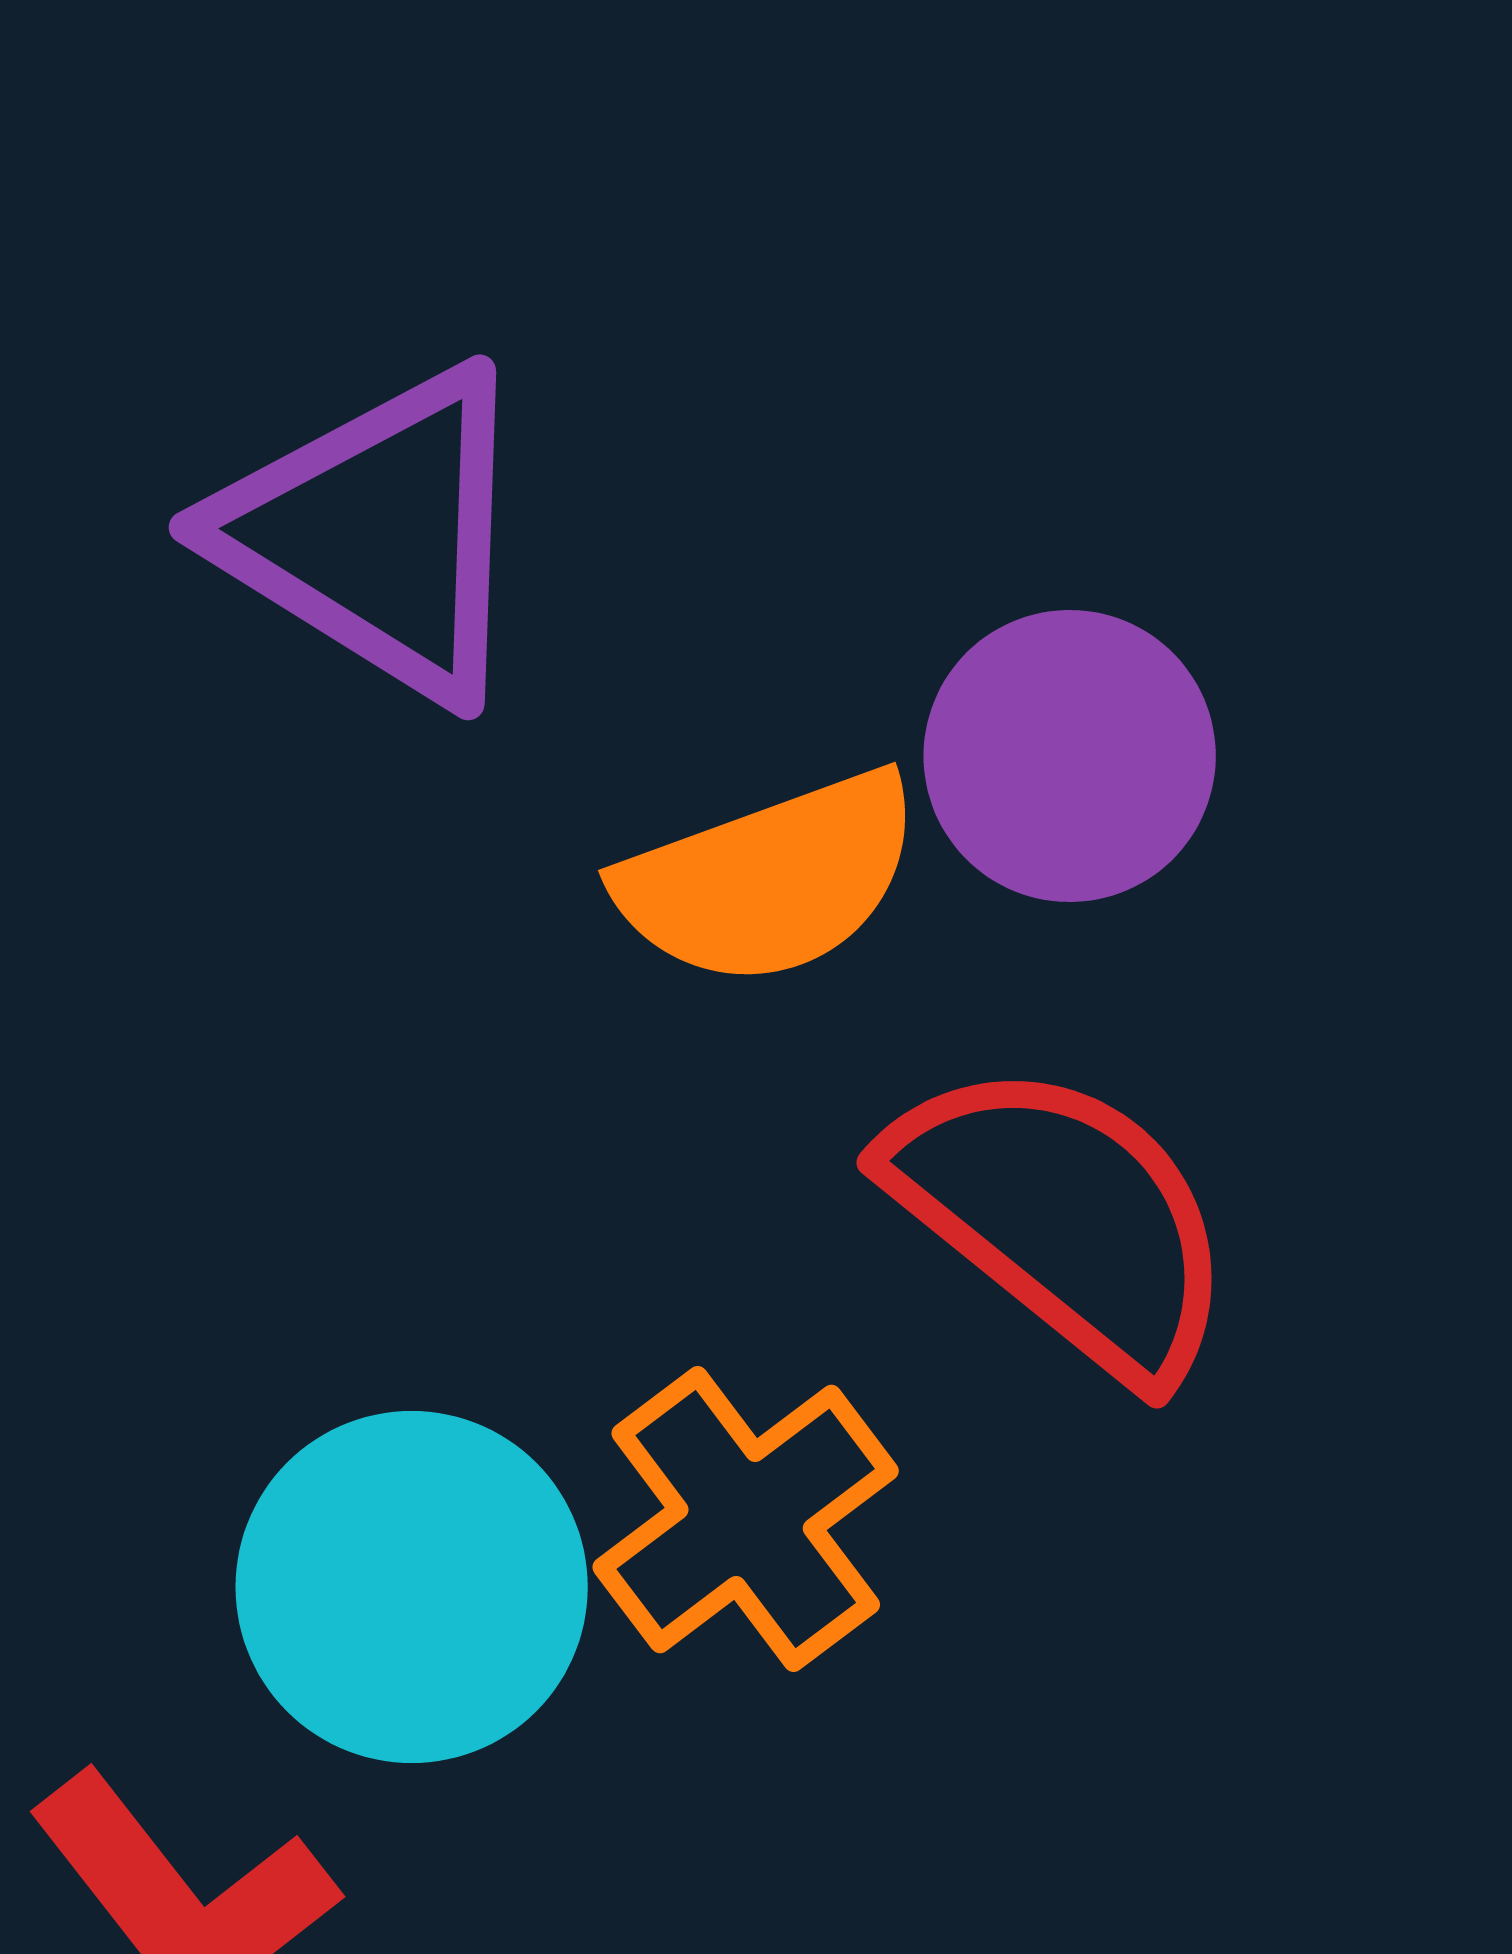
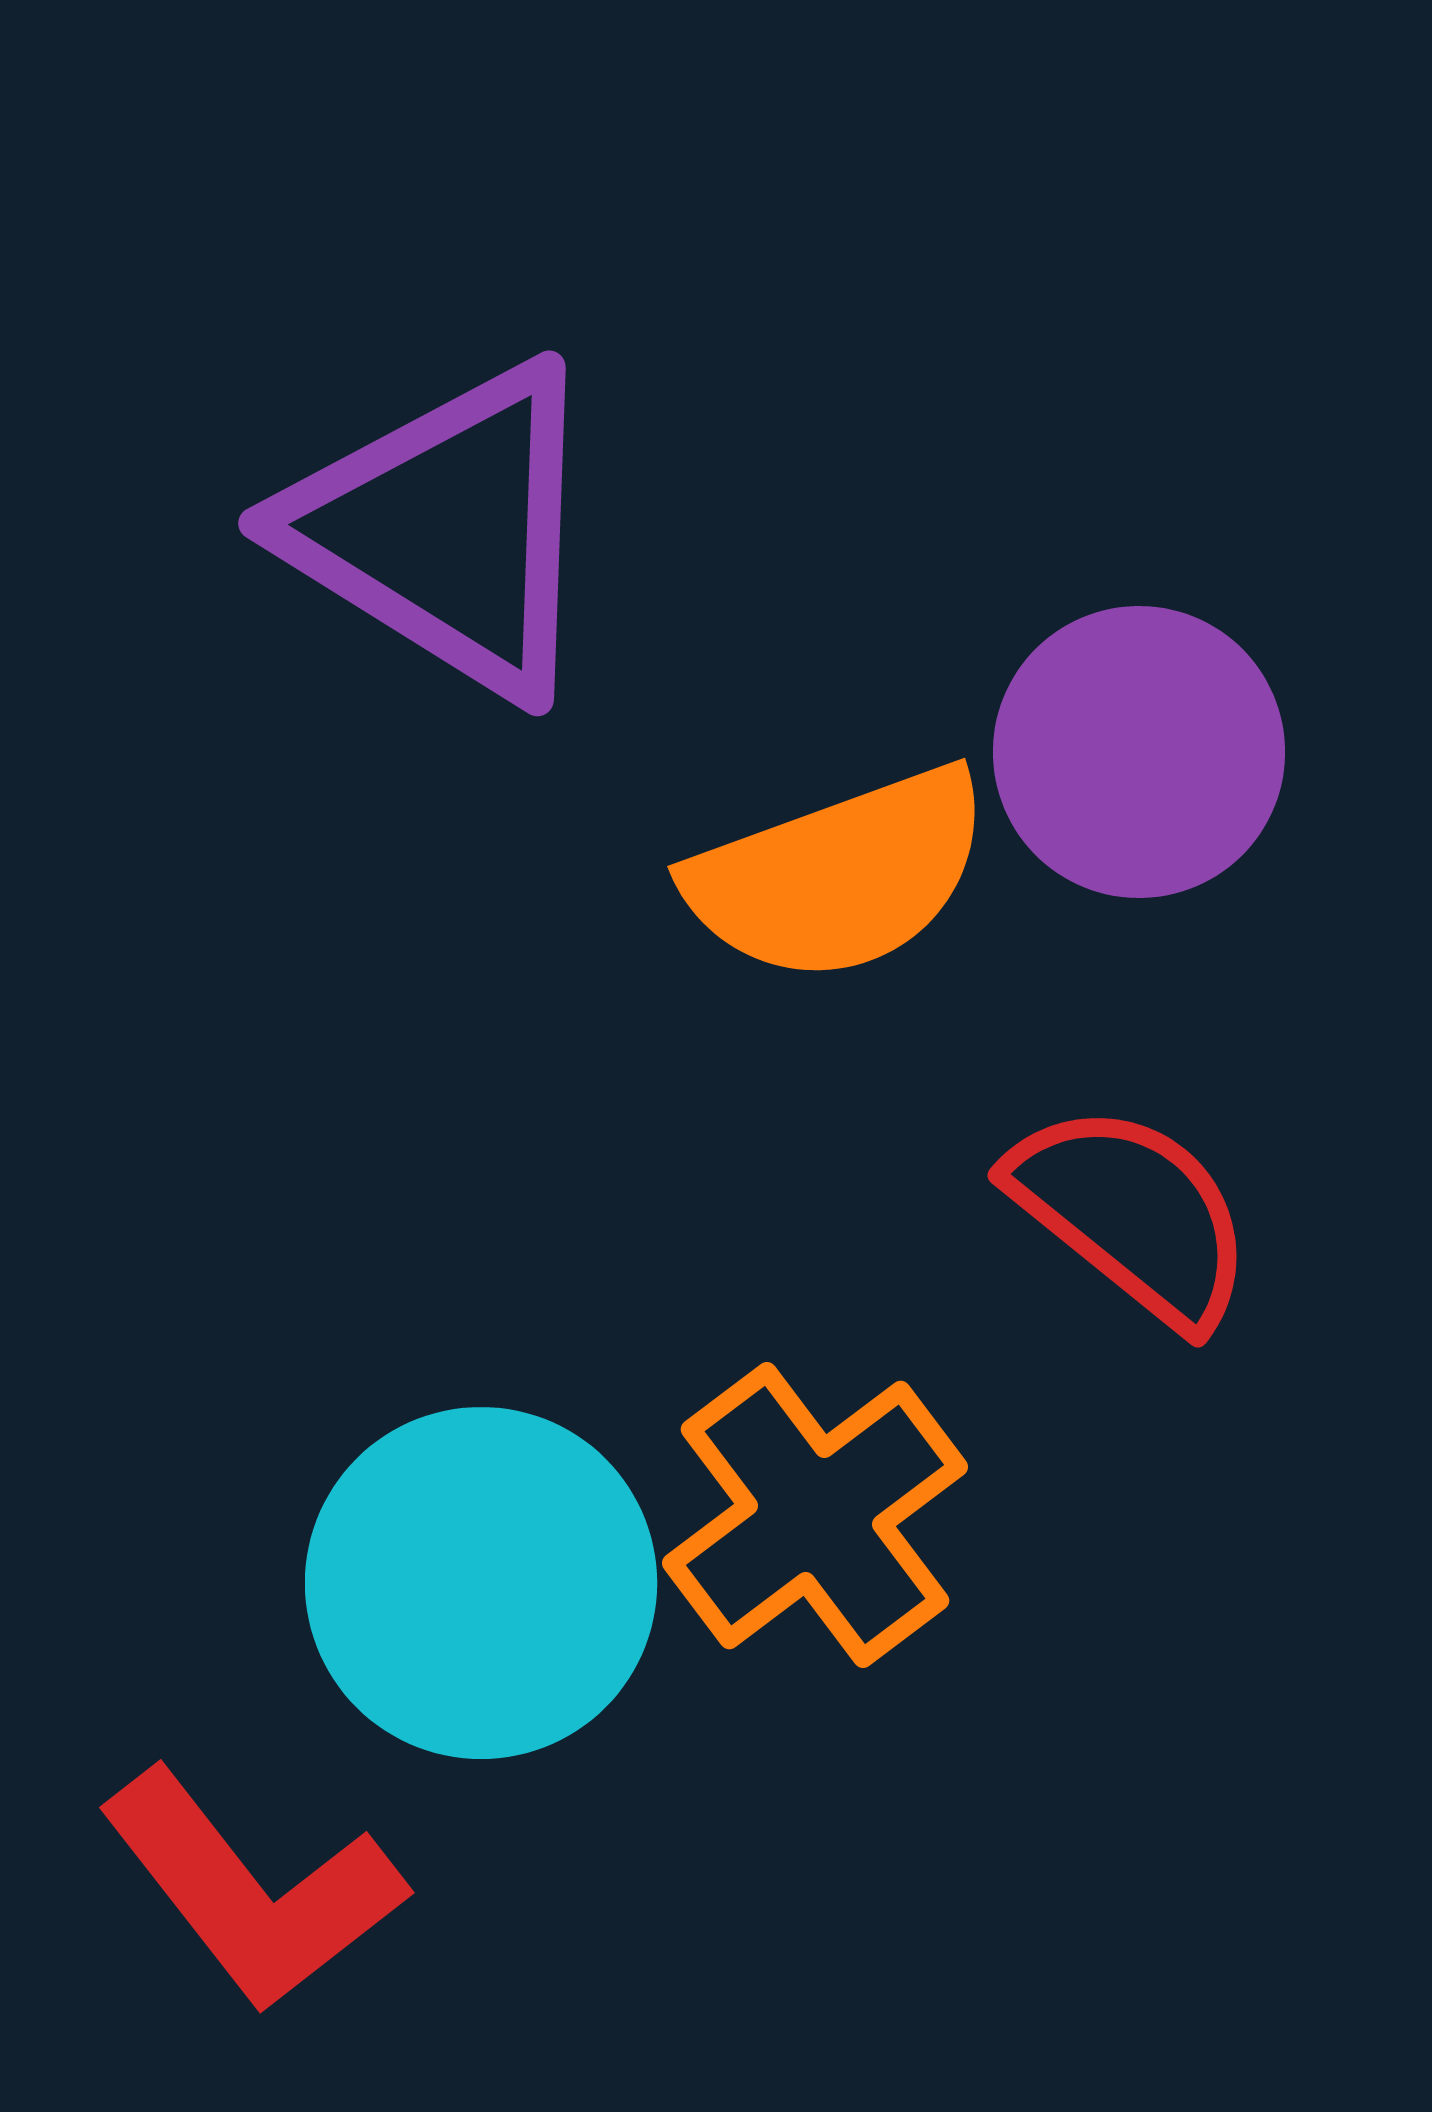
red semicircle: (1063, 1218) -> (1132, 1214), size x0.7

